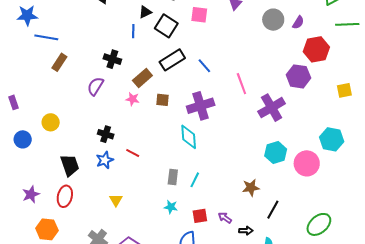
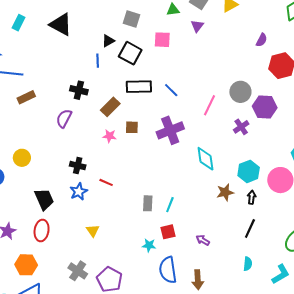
gray circle: (273, 20) -> (240, 92), moved
black rectangle: (172, 60) -> (139, 87), turned 35
brown rectangle: (59, 62) -> (26, 97), turned 36
purple hexagon: (298, 76) -> (265, 107), moved
pink line: (241, 84) -> (209, 105), turned 50
pink star: (132, 99) -> (109, 136), moved
purple cross: (272, 108) -> (241, 127), size x0.6
cyan diamond: (189, 137) -> (206, 159), moved
brown star: (251, 188) -> (225, 192), moved
cyan star: (171, 207) -> (149, 245), moved
red square: (200, 216) -> (168, 232), moved
black arrow: (246, 231) -> (252, 197), moved, turned -80

